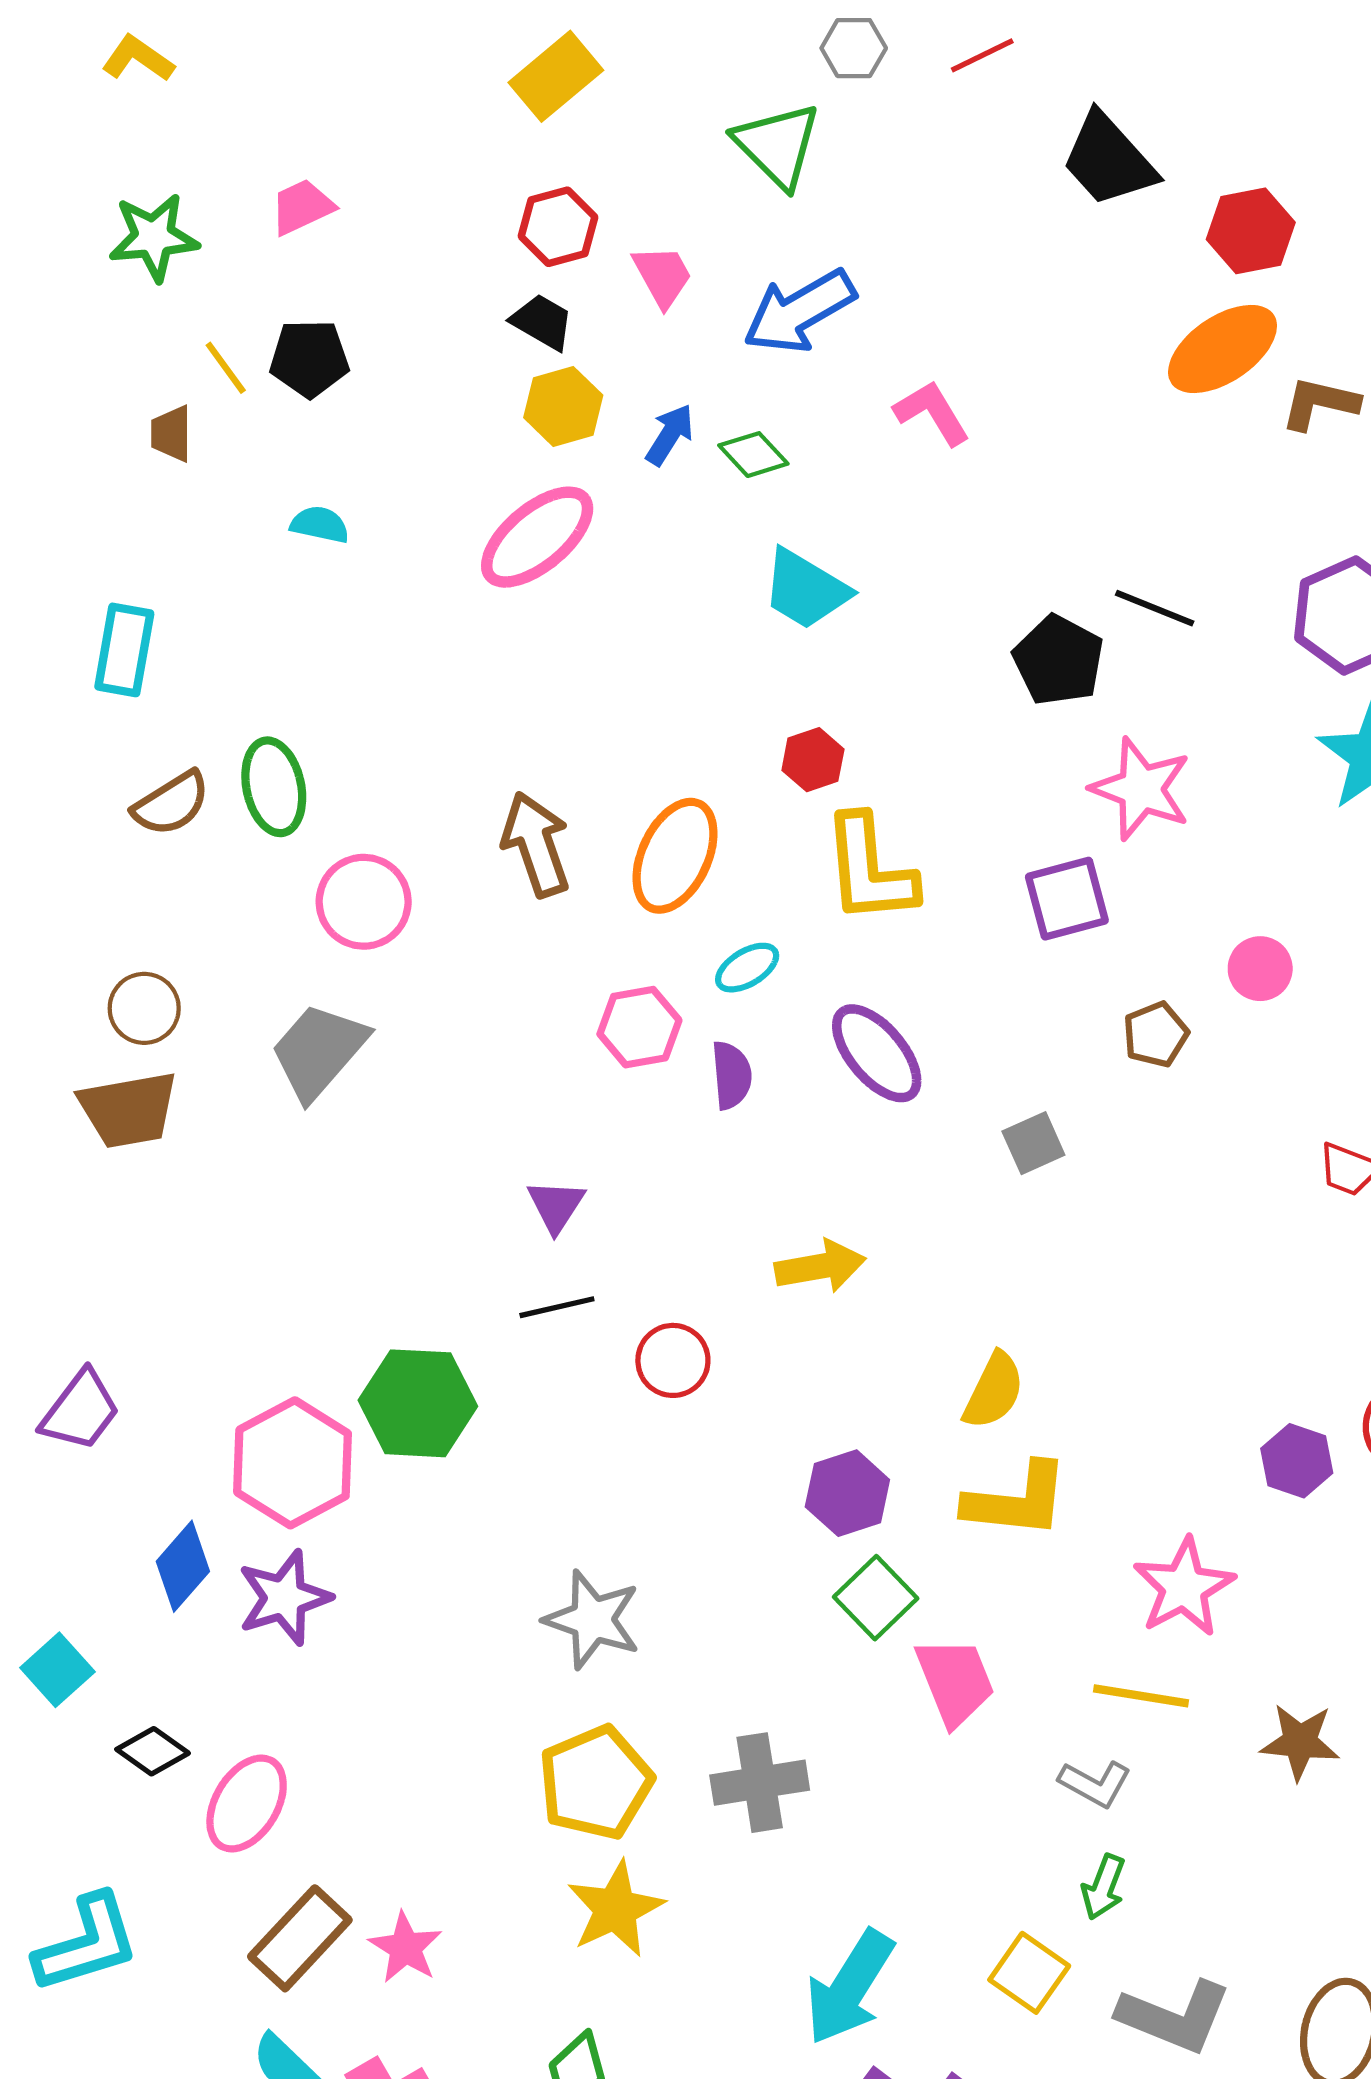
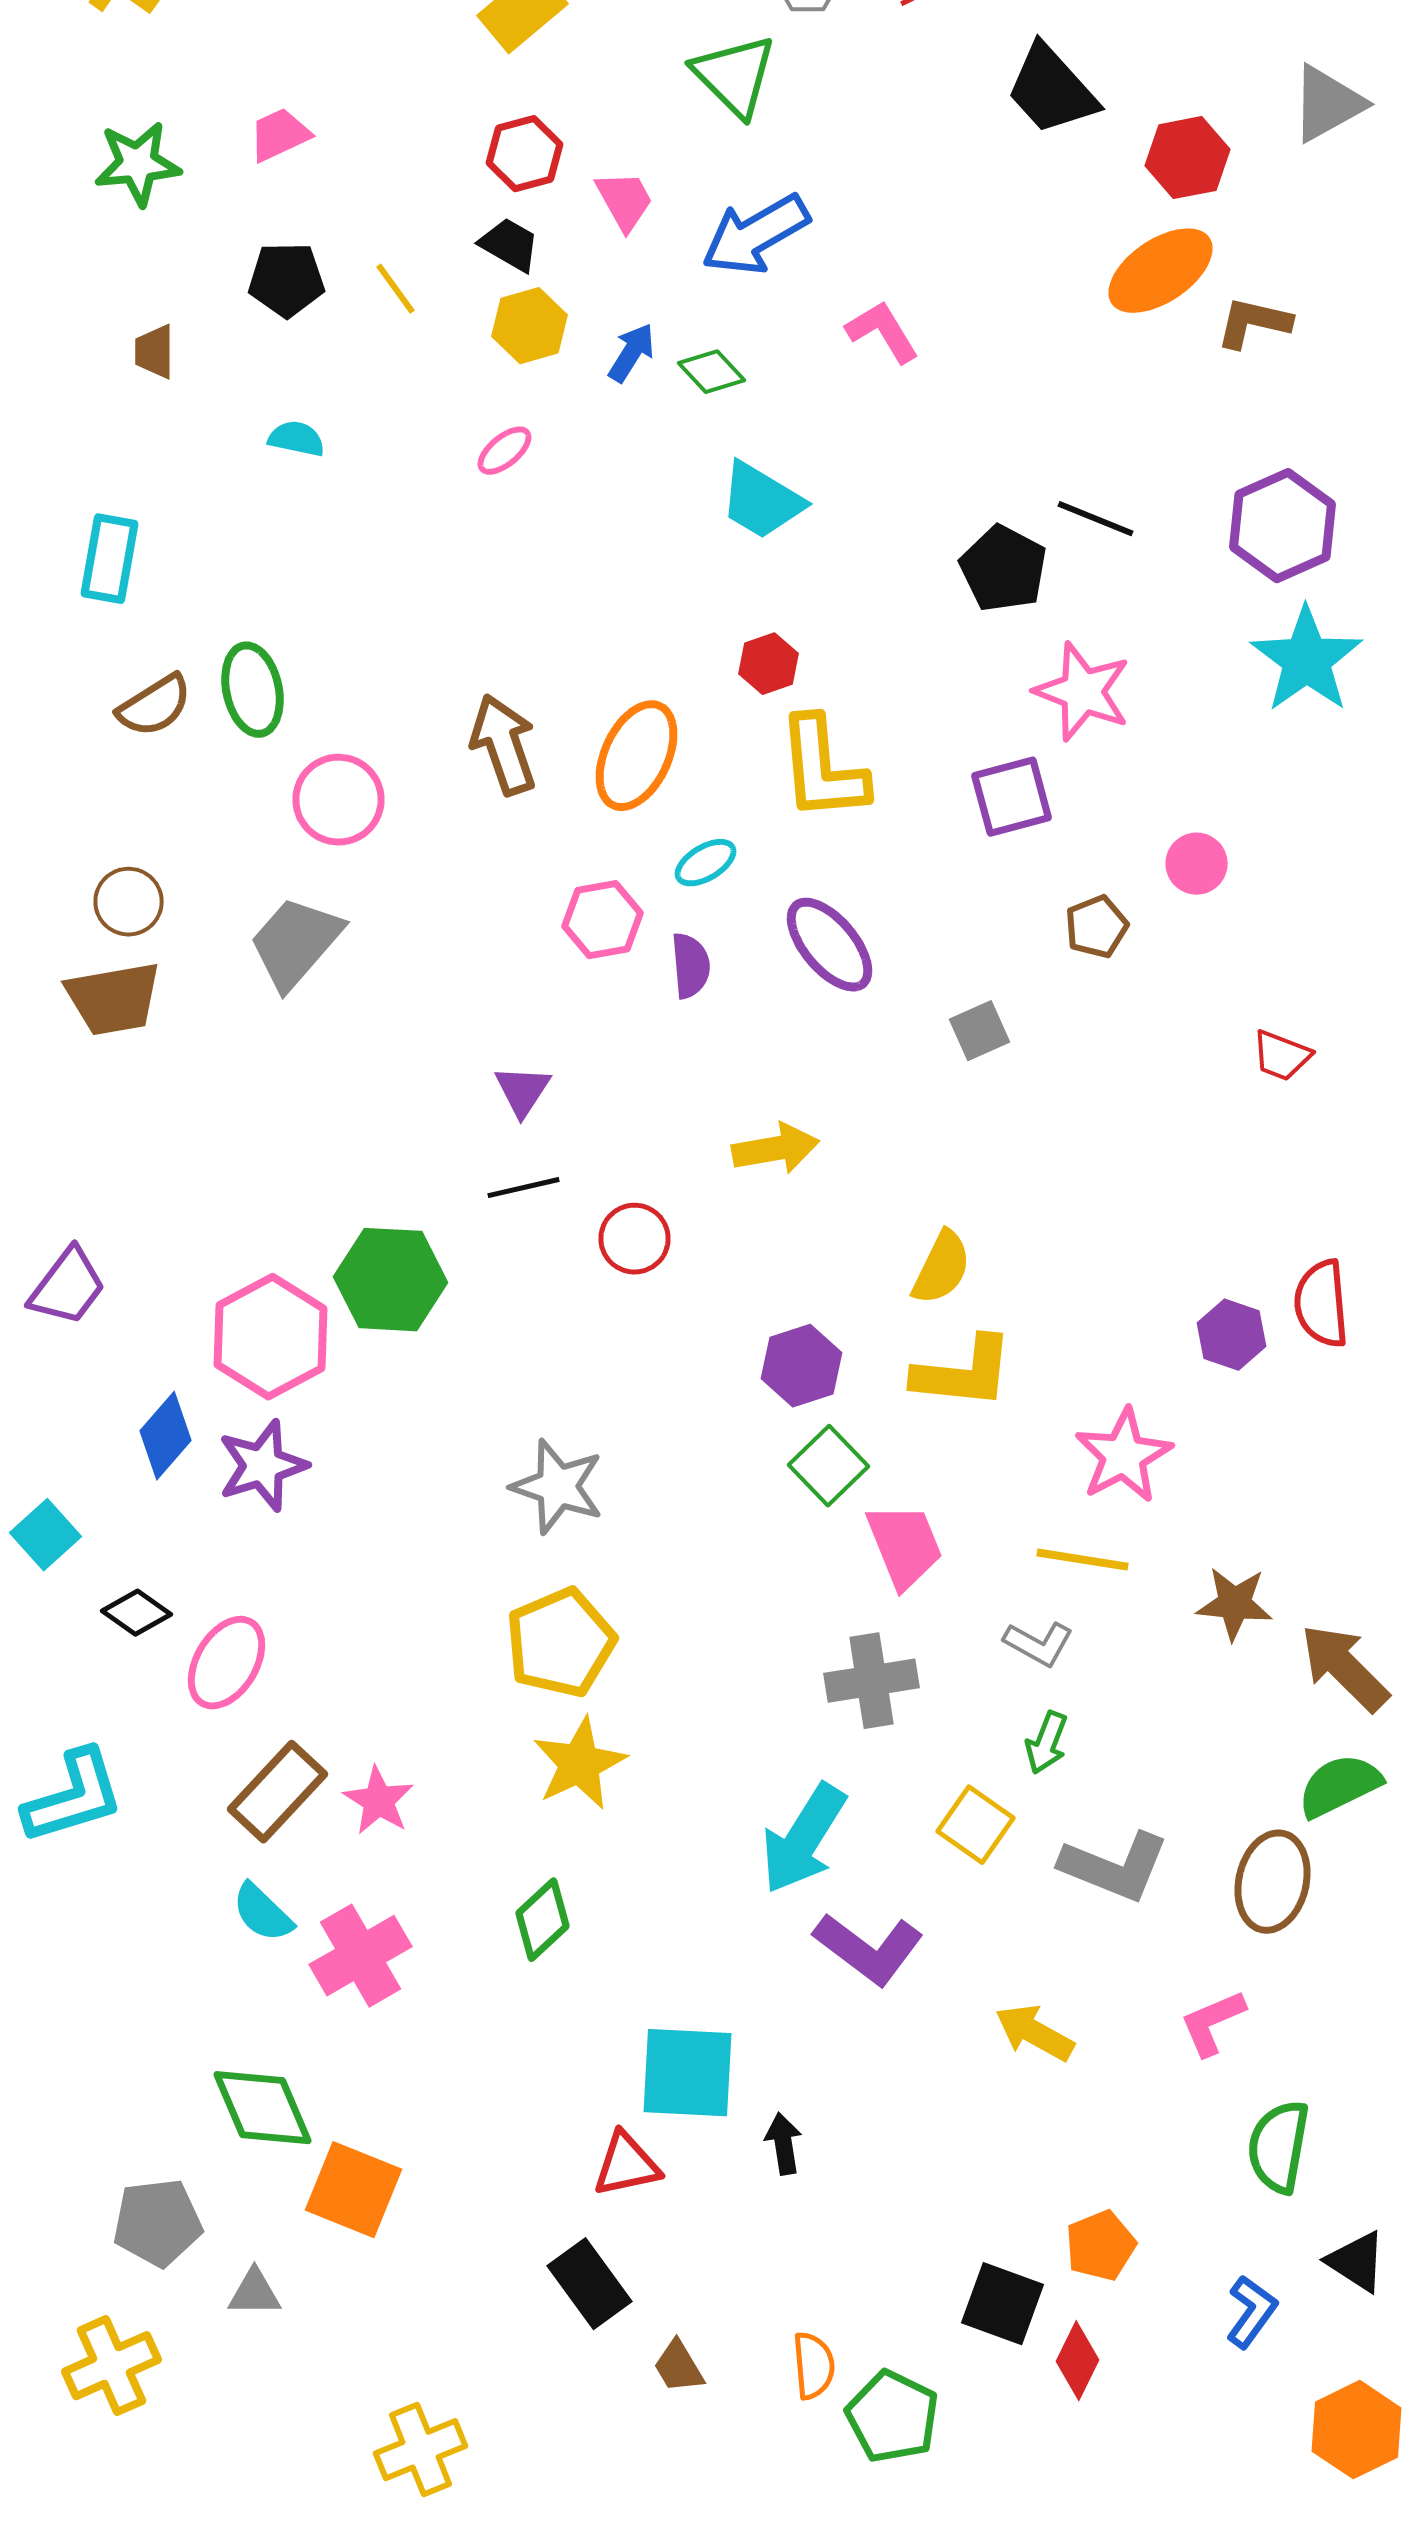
yellow line: (226, 368) -> (396, 289), moved
pink ellipse: (537, 537) -> (504, 451), size x0.5
gray cross: (760, 1783) -> (872, 1681), moved

